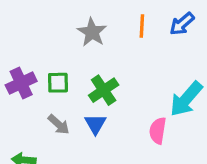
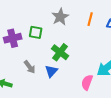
green square: (58, 83) -> (36, 32), moved
green cross: (104, 90) -> (60, 52), turned -30

